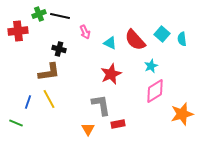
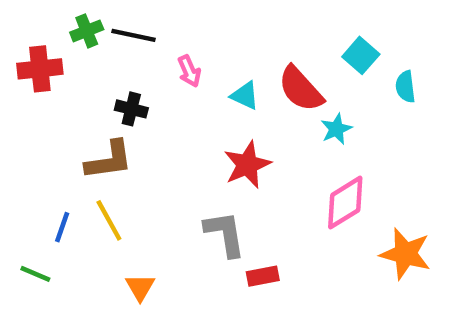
cyan square: (162, 34) -> (361, 55), moved
cyan star: (151, 66) -> (336, 129), moved
orange star: (182, 114) -> (405, 254), turned 30
orange triangle: (88, 129) -> (140, 287), moved

